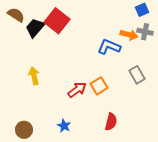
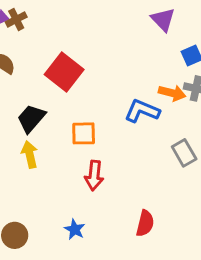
black trapezoid: (35, 28) -> (31, 118), moved
orange square: (99, 86) -> (84, 133), moved, turned 30
red arrow: (77, 90) -> (94, 175), turned 132

